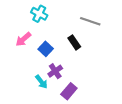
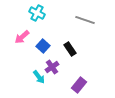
black rectangle: (74, 42) -> (70, 49), moved
purple rectangle: (69, 91) -> (79, 85), moved

